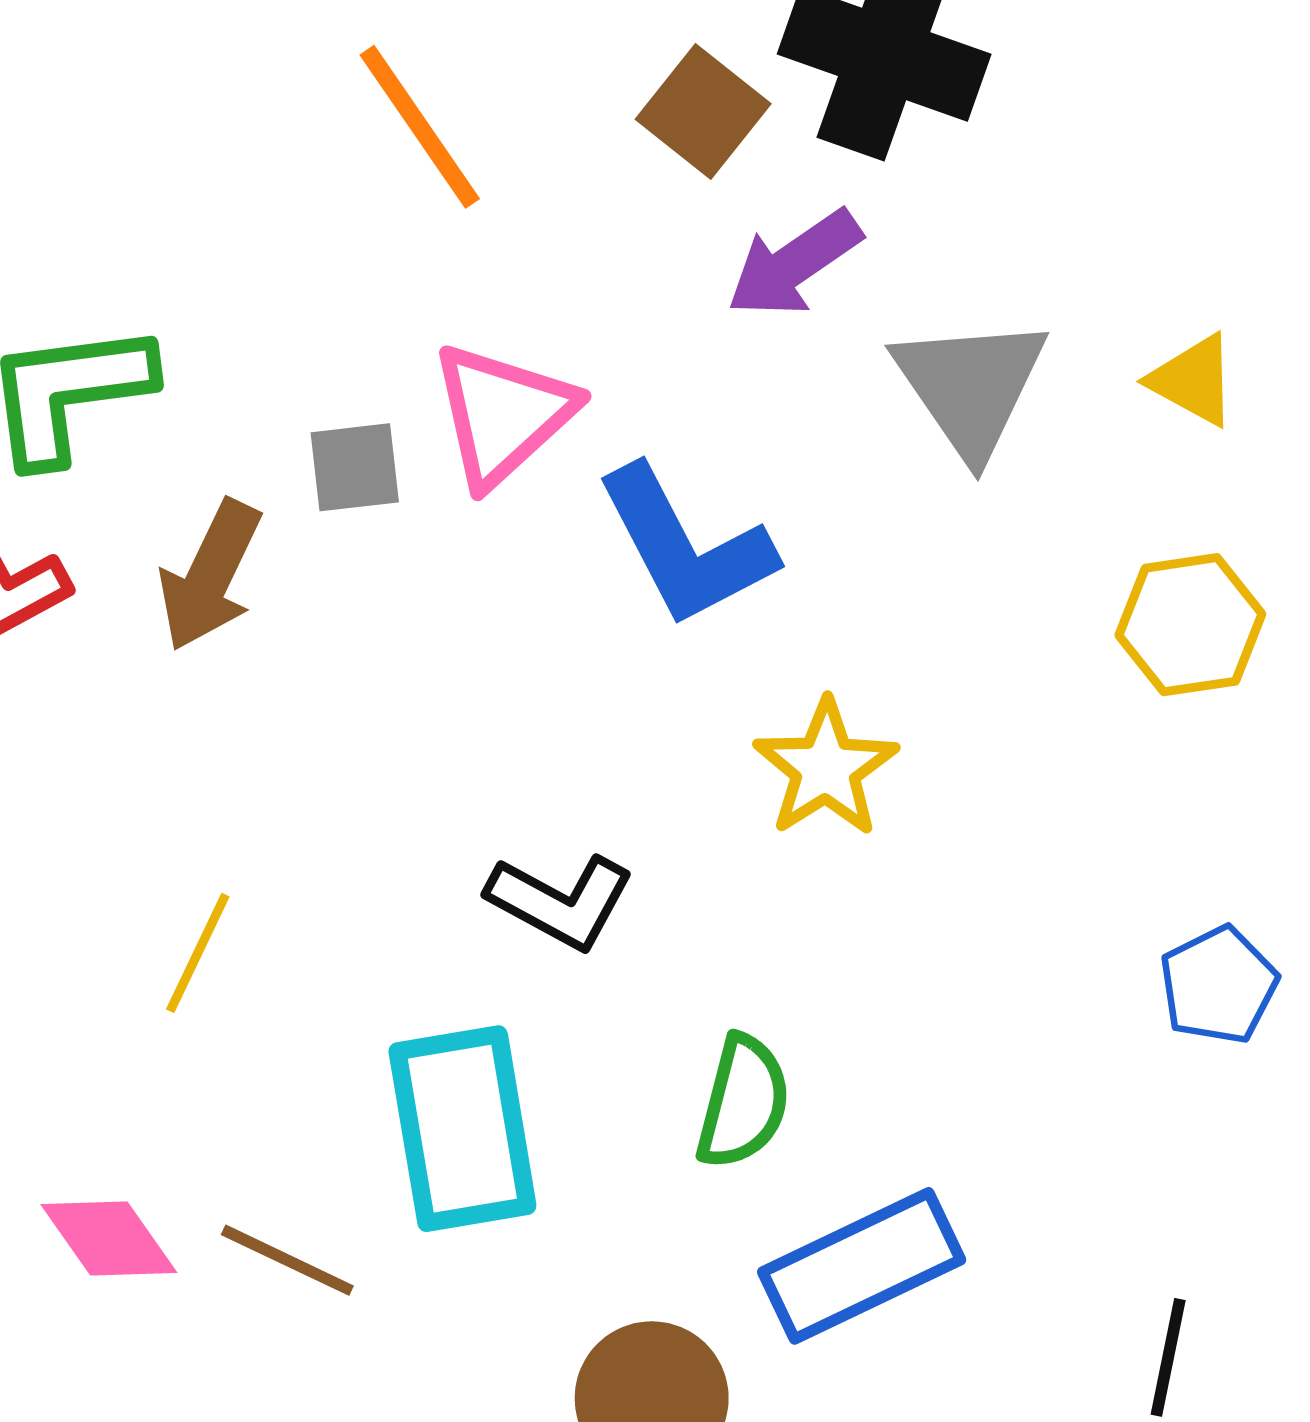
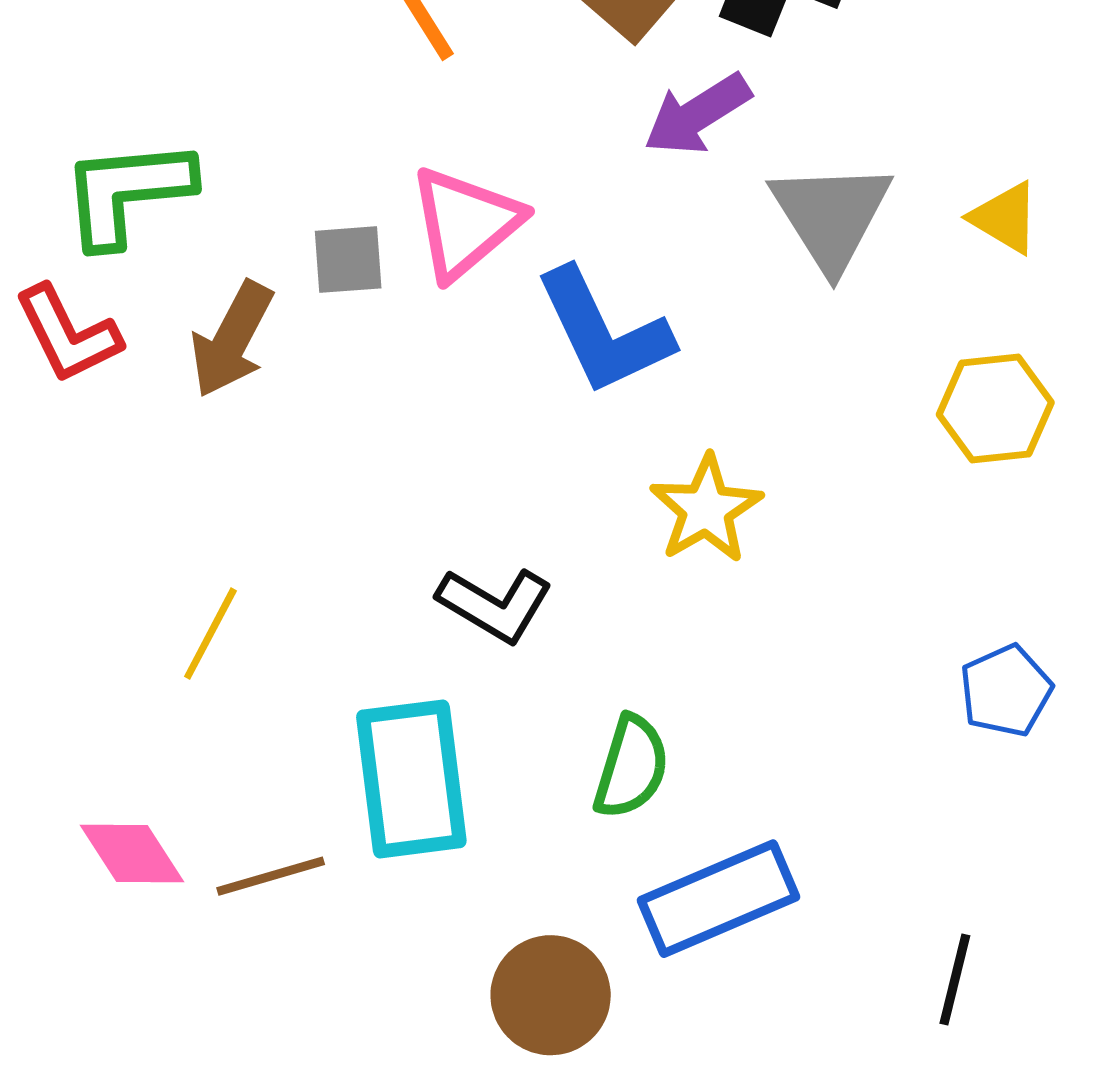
brown line: (287, 1260) -> (271, 876), turned -44

